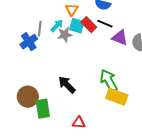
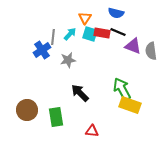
red rectangle: (89, 25) -> (102, 33), turned -35
gray star: (65, 35) -> (68, 60), moved
brown circle: (28, 97) -> (27, 110), moved

